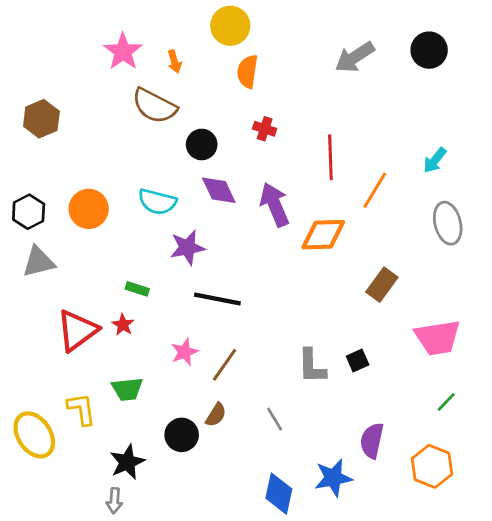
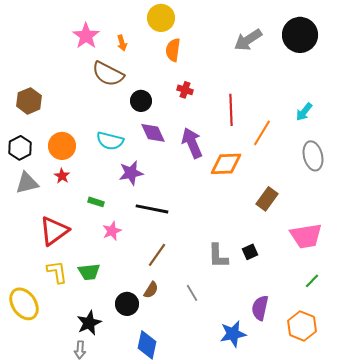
black circle: (429, 50) -> (300, 35), size x1.4
brown hexagon: (41, 119) -> (29, 101), moved
red star: (123, 325) -> (62, 176), moved
pink star: (184, 352) -> (112, 231), moved
yellow L-shape: (81, 409) -> (57, 272), moved
blue diamond: (279, 494) -> (147, 345), moved

